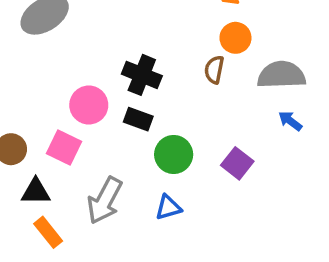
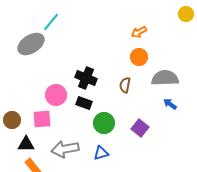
brown semicircle: (214, 70) -> (125, 85), moved
pink square: (64, 147) -> (42, 119), turned -30
gray arrow: (105, 200) -> (65, 149), turned 52

